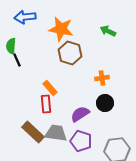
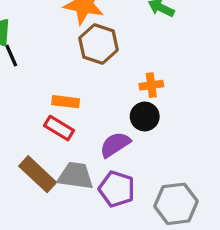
orange rectangle: (50, 88) -> (66, 102), turned -42
black circle: (105, 103) -> (145, 116), moved
red rectangle: (46, 104) -> (59, 128), turned -54

